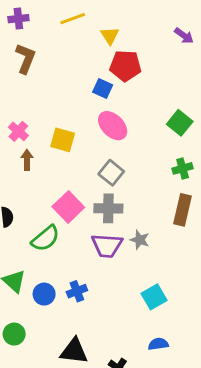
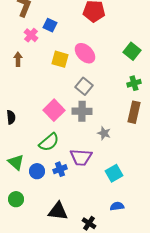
blue square: (103, 89) -> (50, 25), moved
pink cross: (18, 131) -> (31, 35), moved
yellow square: (63, 140) -> (60, 59), moved
brown arrow: (27, 160) -> (18, 59), moved
green semicircle: (46, 238) -> (49, 142), moved
purple trapezoid: (107, 246) -> (81, 157), moved

